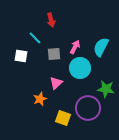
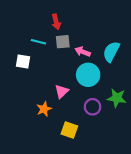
cyan line: (35, 38) -> (38, 42), turned -32
pink arrow: (75, 47) -> (83, 52), turned -96
gray square: (54, 54) -> (63, 42), moved
purple circle: (88, 108) -> (93, 107), moved, size x0.6

